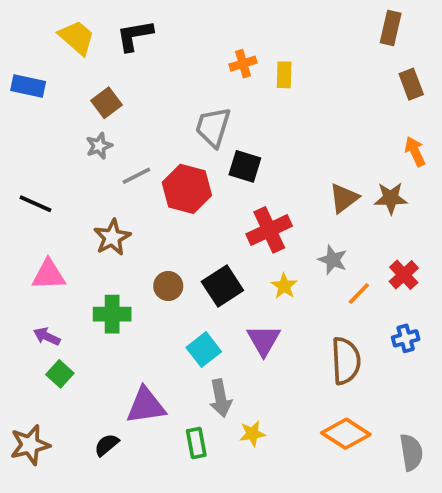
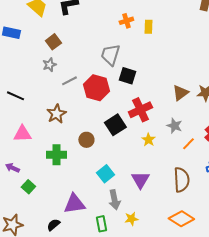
black square: (222, 286) -> (115, 125), moved
purple arrow: (47, 336) -> (12, 168), moved
purple triangle: (264, 340) -> (140, 180), moved

